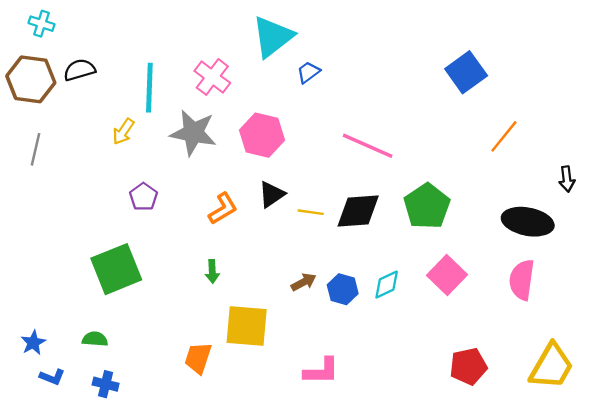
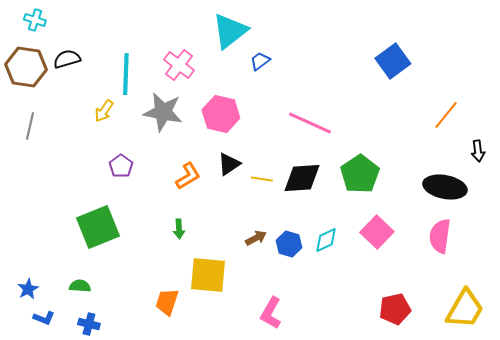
orange line: (504, 136) -> (446, 115), moved
pink L-shape: (321, 371) -> (271, 313), turned 120

